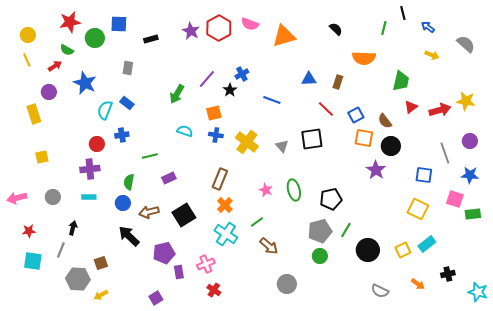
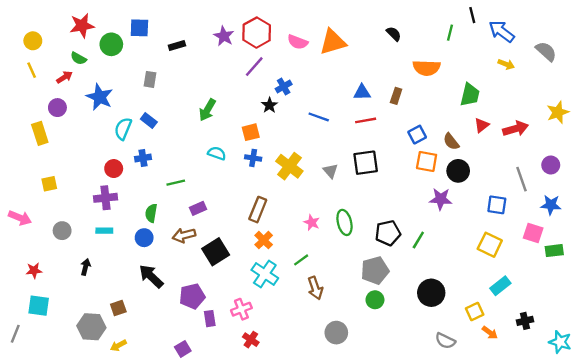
pink semicircle: (250, 24) -> (298, 42), moved
blue arrow: (428, 27) -> (502, 31), size x1.6
purple line: (207, 79) -> (254, 67), moved
yellow star: (466, 101) -> (558, 112), moved, turned -30
red line: (326, 109) -> (366, 120), moved, turned -54
purple star: (376, 170) -> (441, 199), turned -30
pink arrow: (17, 198) -> (20, 218), moved, turned -144
brown arrow: (149, 212) -> (184, 235), moved
green line: (346, 230) -> (418, 240), moved
brown arrow: (269, 246) -> (315, 288), turned 30
gray line: (61, 250) -> (15, 334), moved
yellow square: (403, 250) -> (475, 311), moved

